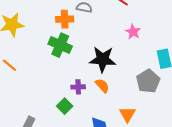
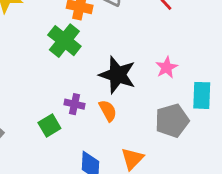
pink star: (133, 32) -> (167, 67), moved

